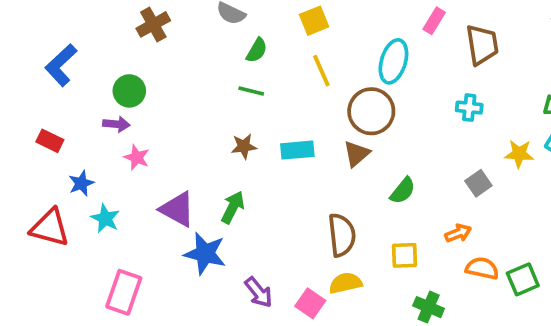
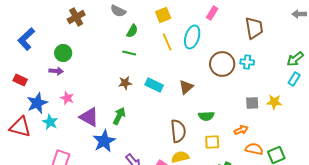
pink rectangle: (434, 21) -> (212, 13), moved
cyan ellipse: (393, 61) -> (192, 37), moved
brown circle: (371, 111) -> (222, 64), moved
cyan rectangle: (297, 150) -> (154, 85), turned 30
yellow star: (519, 154) -> (274, 102), moved
pink star: (137, 157) -> (67, 98), moved
blue star: (81, 183) -> (37, 103), size x1.5
gray square: (478, 183) -> (252, 103), turned 32
green semicircle: (403, 191) -> (206, 116), moved, turned 49
blue star: (205, 253) -> (104, 141), turned 30

